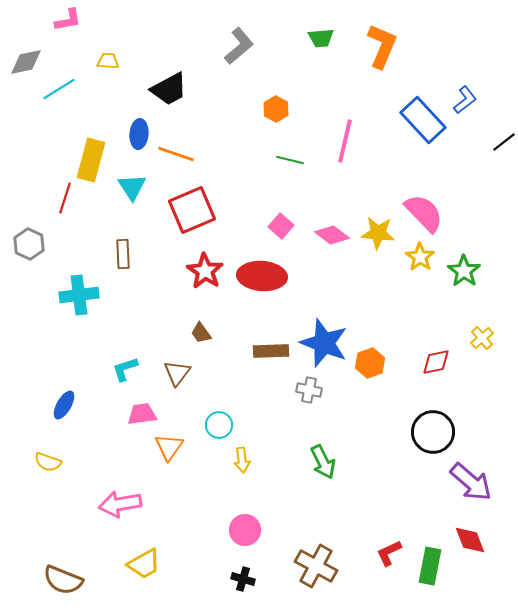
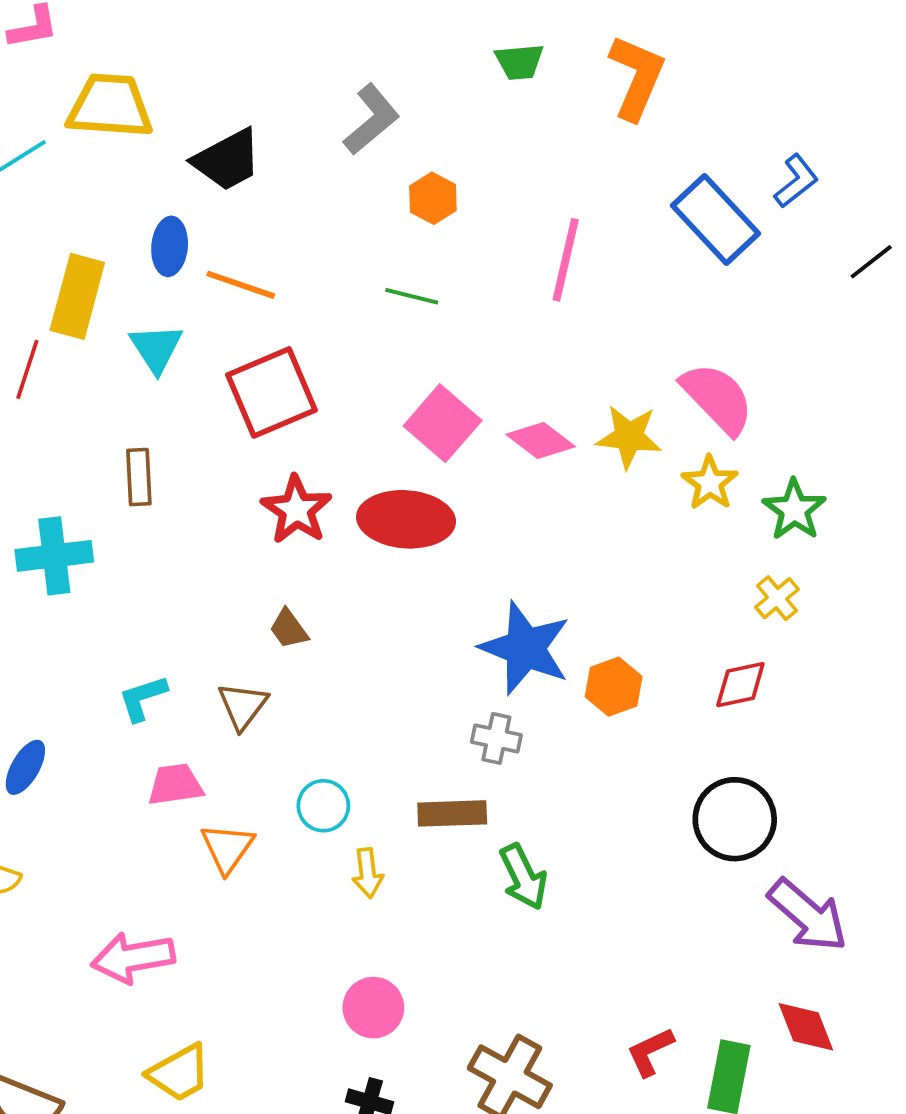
gray L-shape: (239, 46) -> (371, 120), moved
yellow trapezoid: (108, 61) -> (110, 106), size x2.0
green line: (290, 160) -> (412, 296), moved
pink square: (281, 226) -> (443, 423), size x1.5
yellow cross: (482, 338) -> (777, 598), moved
brown rectangle: (271, 351) -> (452, 813), moved

